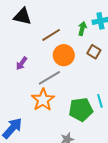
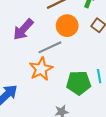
purple arrow: (22, 63) -> (23, 29), size x1.6

